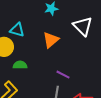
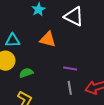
orange triangle: (51, 40) -> (48, 39), turned -48

